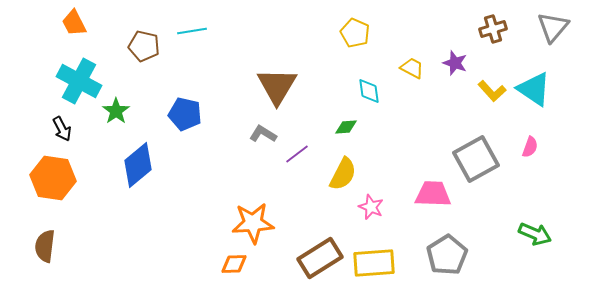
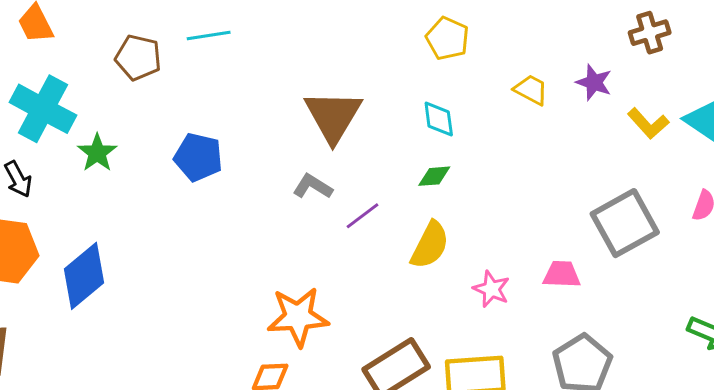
cyan diamond: (369, 91) -> (439, 119), moved
blue diamond: (138, 165) -> (84, 276), moved
pink trapezoid: (433, 194) -> (562, 274), size x0.7
pink star: (371, 207) -> (491, 289), moved

